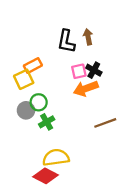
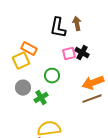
orange rectangle: (33, 66) -> (29, 49), turned 56
orange arrow: (86, 89) -> (93, 83), moved
green circle: (39, 102) -> (52, 76), moved

